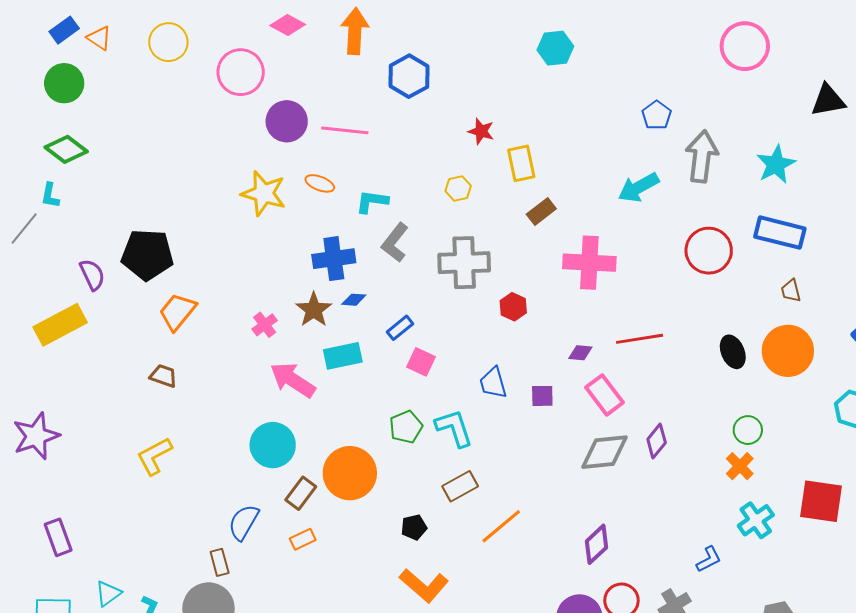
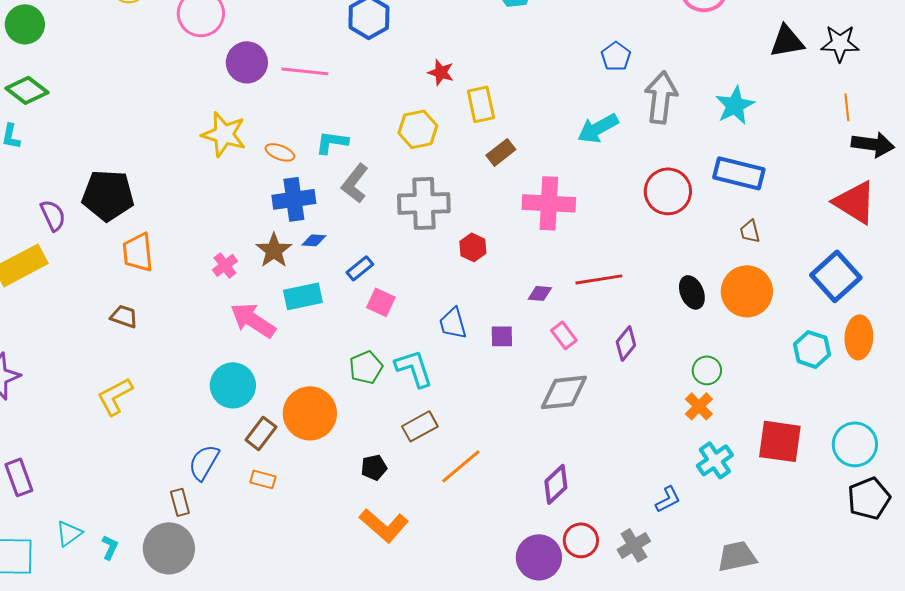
orange ellipse: (320, 183) -> (280, 152), moved
yellow hexagon: (458, 188) -> (418, 129), size x1.5
orange trapezoid: (177, 312) -> (138, 252), turned -45
pink rectangle: (604, 395) -> (564, 335), size x0.7
purple diamond: (657, 441) -> (626, 343), moved
orange rectangle: (303, 539) -> (263, 479), turned 40

